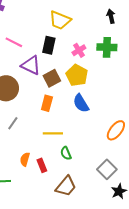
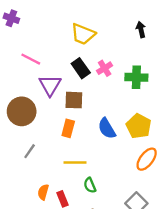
black rectangle: (49, 45) -> (81, 68), moved, turned -48
green cross: (107, 47) -> (136, 77), moved
purple triangle: (31, 65) -> (50, 85), turned 35
yellow pentagon: (77, 75) -> (139, 126), moved
brown square: (52, 78) -> (74, 100), turned 30

